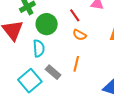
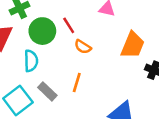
red line: (75, 15) -> (69, 25), moved

